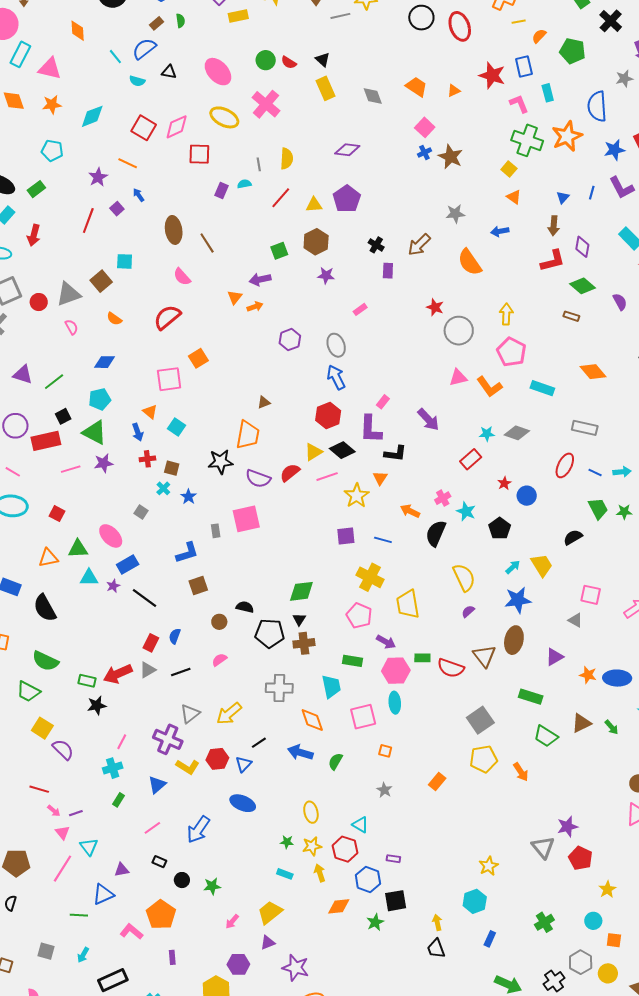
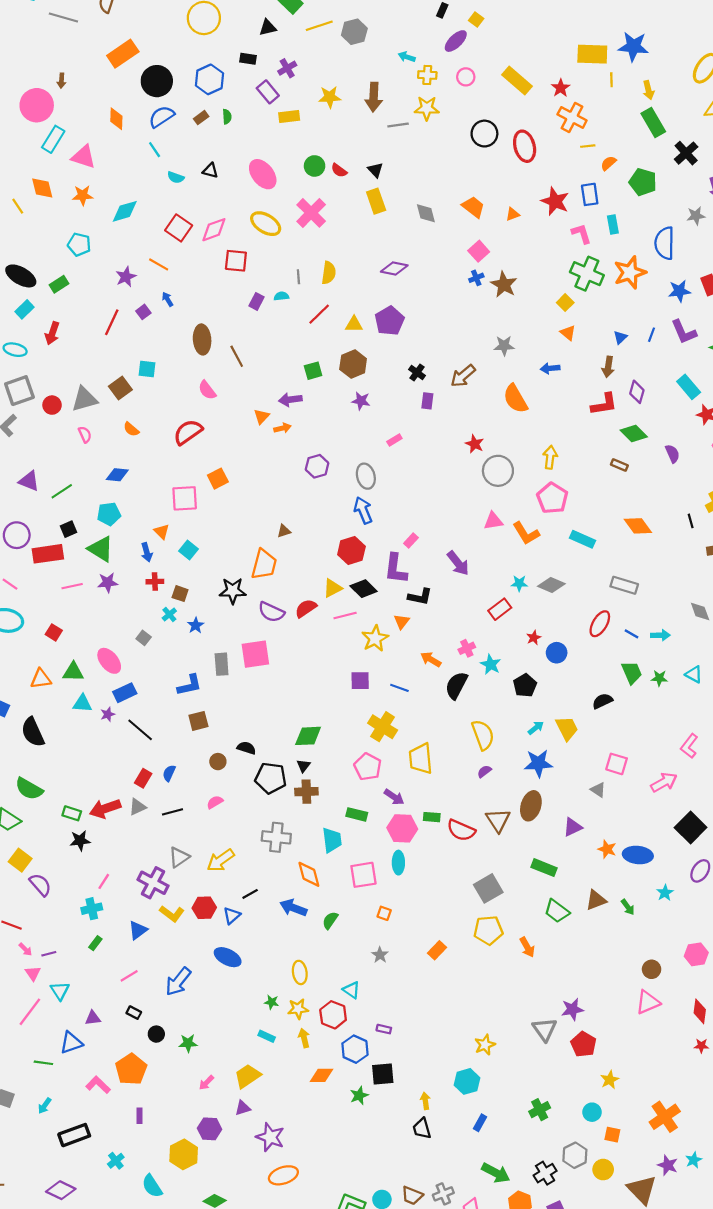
blue semicircle: (144, 49) -> (162, 117), moved
gray rectangle: (216, 531) -> (222, 664), size x1.5

